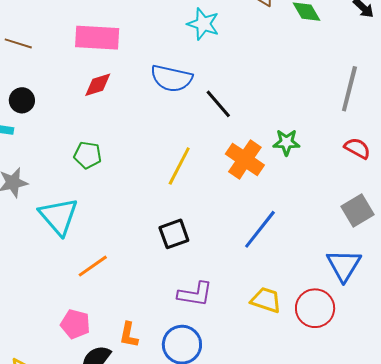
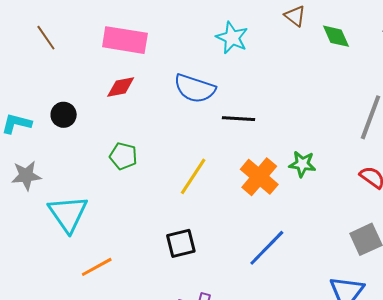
brown line: (18, 43) -> (46, 38), turned 32
black circle: (22, 100) -> (64, 115), moved
black line: (218, 104) -> (239, 119), turned -52
green pentagon: (88, 155) -> (123, 156), moved

